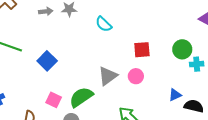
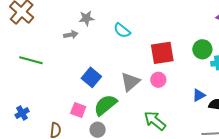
gray arrow: (46, 11) -> (71, 35), moved
red square: (142, 50) -> (162, 53), size x1.4
blue square: (47, 61) -> (91, 77), moved

